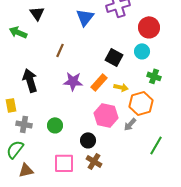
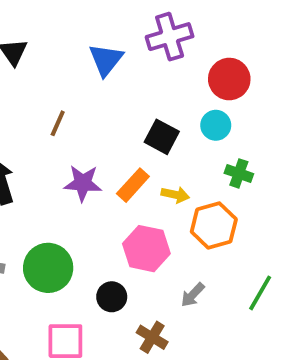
gray arrow: (130, 124) -> (193, 295), moved
green circle: (55, 125) -> (48, 268), size x1.6
green line: (156, 145) -> (260, 293), moved
brown cross: (94, 161) -> (152, 337), moved

